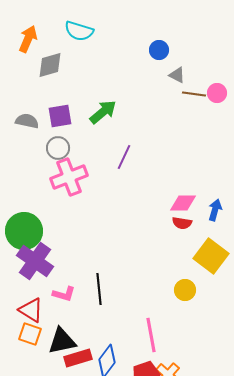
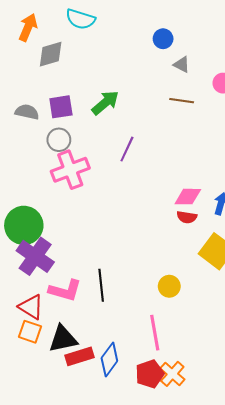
brown line: (194, 94) -> (182, 101), moved
yellow circle: (185, 290) -> (169, 286), moved
pink L-shape: (64, 294) -> (65, 290), size x1.4

